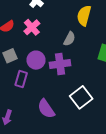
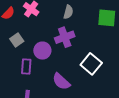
purple circle: (36, 60) -> (42, 51), moved
purple rectangle: (21, 79) -> (26, 66), moved

